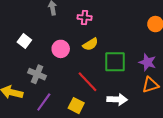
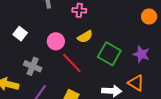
green square: (115, 62) -> (109, 54), turned 30
red line: (88, 82) -> (72, 63), moved
orange triangle: (150, 85) -> (136, 83), moved, turned 48

